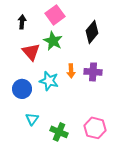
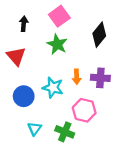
red triangle: (31, 52) -> (16, 56), moved
pink hexagon: (95, 128) -> (84, 110), moved
green cross: (59, 132) -> (65, 132), moved

